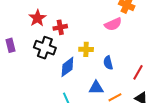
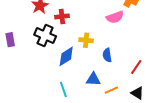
purple rectangle: (11, 45) -> (10, 40), moved

